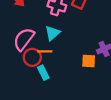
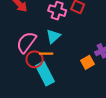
orange square: (89, 61) -> (88, 62), turned -32
cyan rectangle: (43, 73) -> (45, 74), size x1.6

